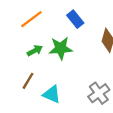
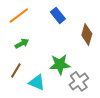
green star: (61, 48) -> (60, 64), moved

